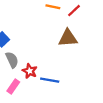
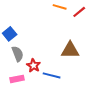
brown triangle: (68, 38) -> (70, 50), moved
pink rectangle: (13, 86) -> (17, 79), turned 40

